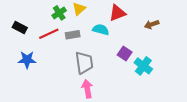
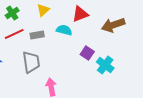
green cross: (59, 13) -> (12, 13), moved
brown arrow: (152, 24) -> (113, 25), size x1.6
gray trapezoid: (84, 63) -> (31, 62), moved

